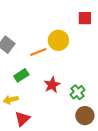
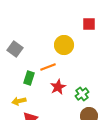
orange line: (38, 52) -> (48, 67), moved
green rectangle: (21, 75) -> (29, 78), turned -40

